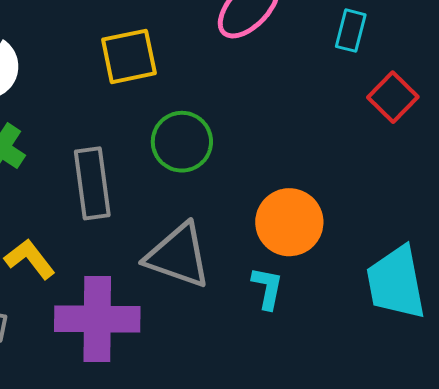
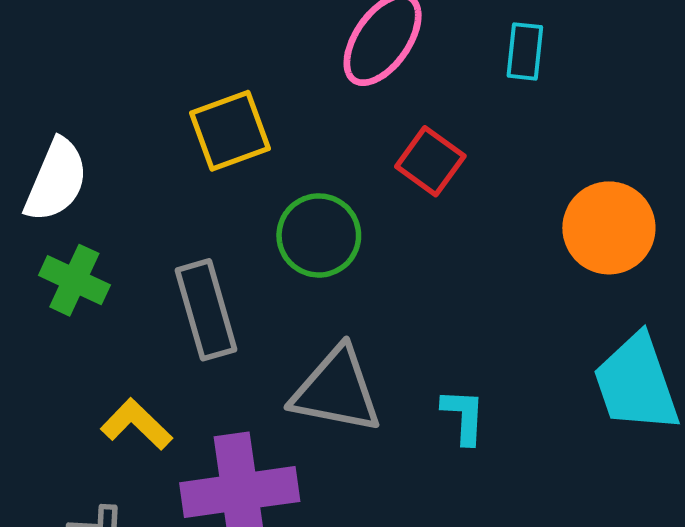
red square: (393, 97) -> (430, 161), moved
orange circle: (289, 222) -> (609, 228), moved

